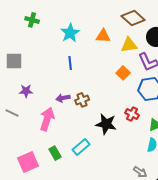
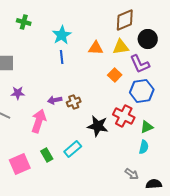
brown diamond: (133, 18) -> (125, 20), turned -65
orange triangle: (103, 36) -> (96, 48), moved
blue line: (70, 63) -> (62, 57), moved
red cross: (132, 114) -> (124, 116), size x1.5

